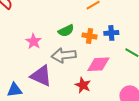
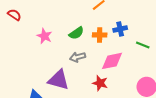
pink star: (34, 41) -> (44, 36), moved
gray arrow: (64, 55) -> (78, 57), size x0.7

